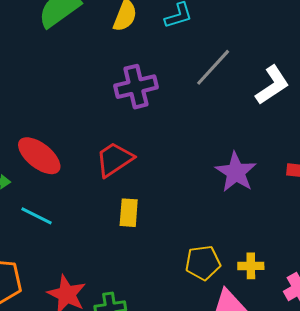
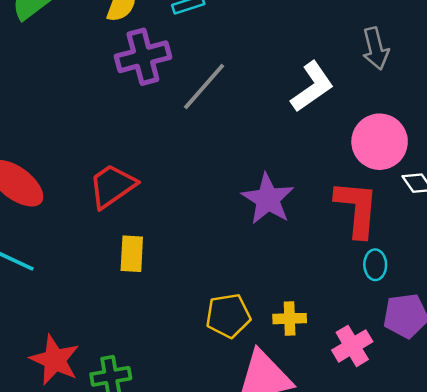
gray line: (213, 67) -> (204, 87), moved
purple cross: (136, 87) -> (143, 57), moved

